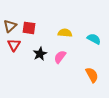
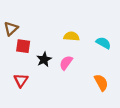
red square: (29, 28) -> (23, 46), moved
red triangle: (14, 45) -> (21, 80), moved

